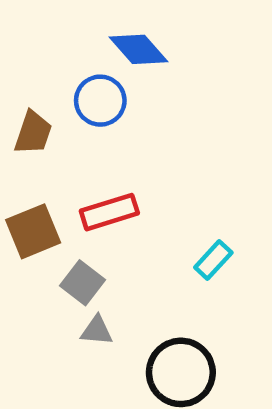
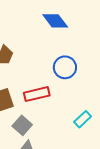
blue circle: (100, 101) -> (65, 67), moved

